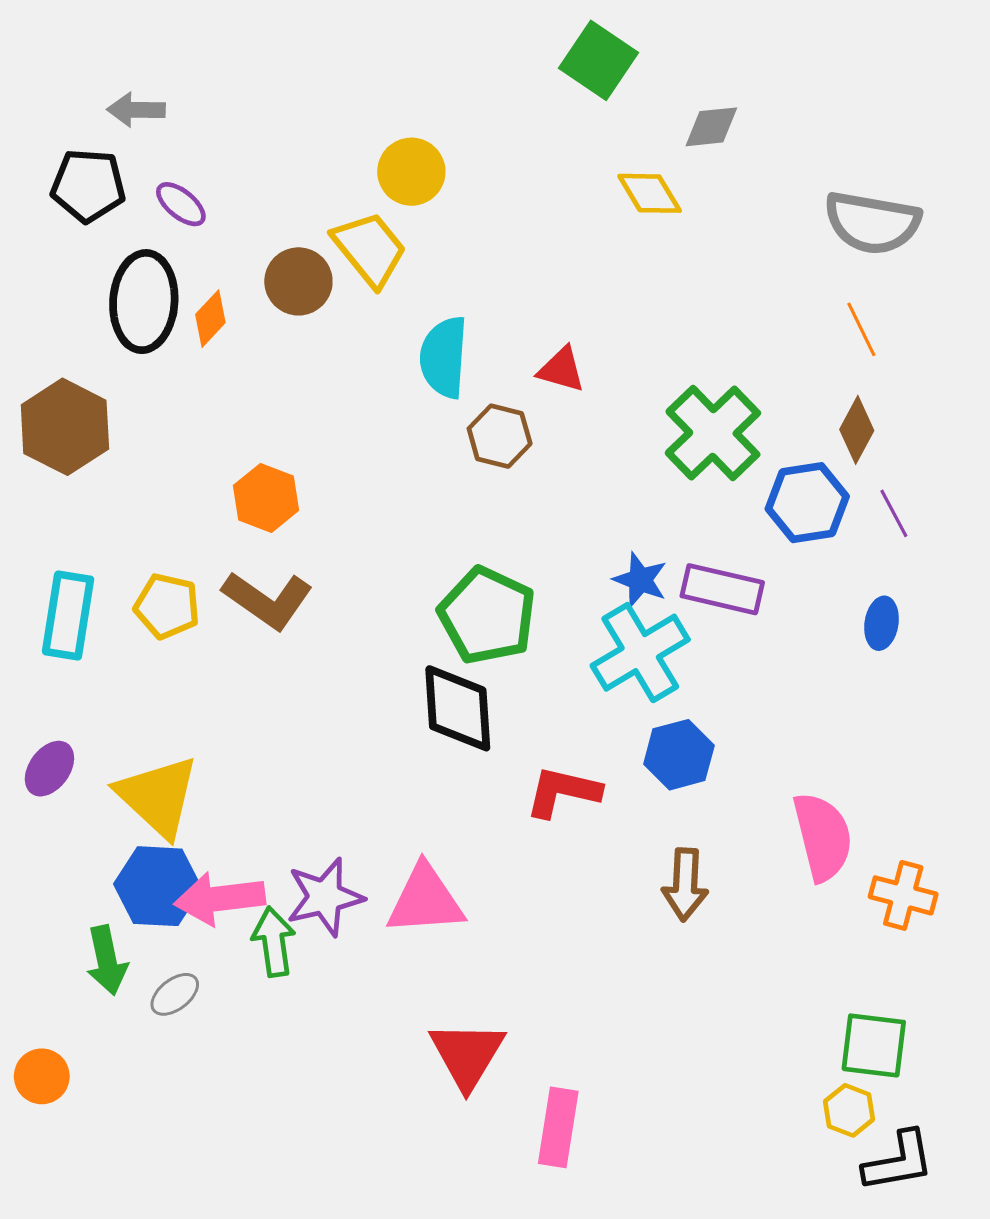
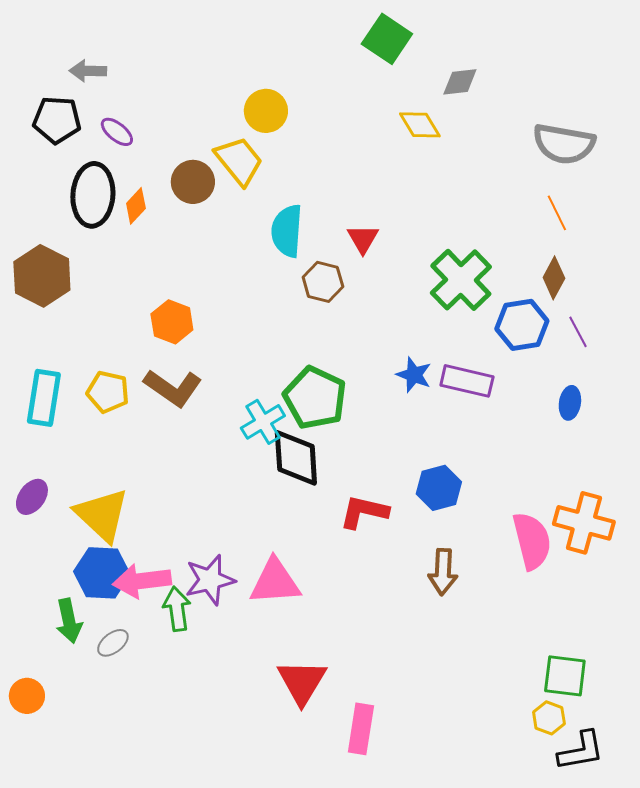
red triangle: (561, 370) -> (363, 239), turned 44
cyan cross: (640, 653) -> (263, 422), moved, size x0.7
orange cross: (903, 895) -> (584, 523), moved, size x1.4

